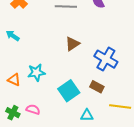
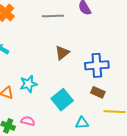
blue cross: (106, 59) -> (97, 65), turned -30
brown rectangle: (97, 87) -> (98, 92), moved

